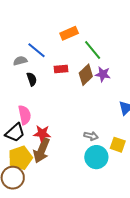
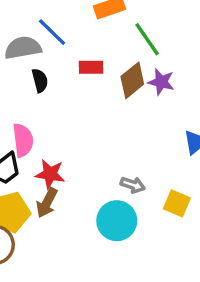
gray semicircle: (20, 61) -> (23, 48), size x1.5
brown arrow: (42, 150) -> (47, 203), size x0.7
cyan circle: (96, 157) -> (117, 221), moved

